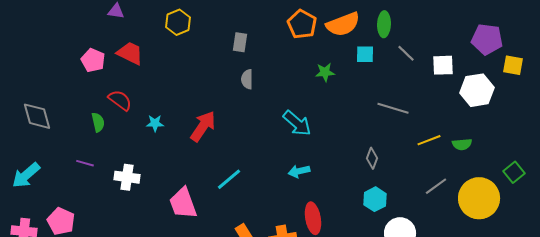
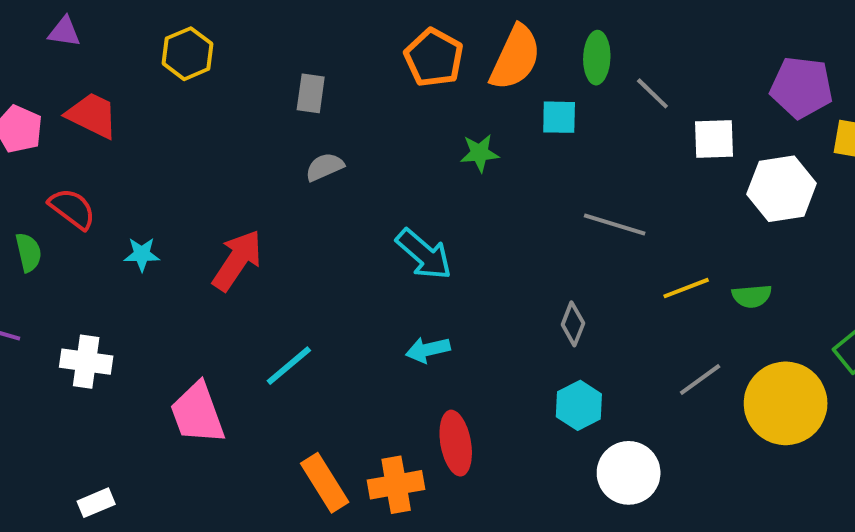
orange semicircle: (343, 24) -> (515, 58), turned -44
gray line: (406, 53) -> (652, 93), moved
gray semicircle: (247, 79) -> (325, 167), turned 66

